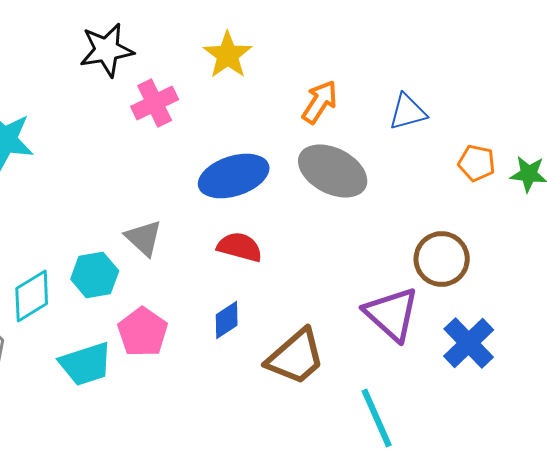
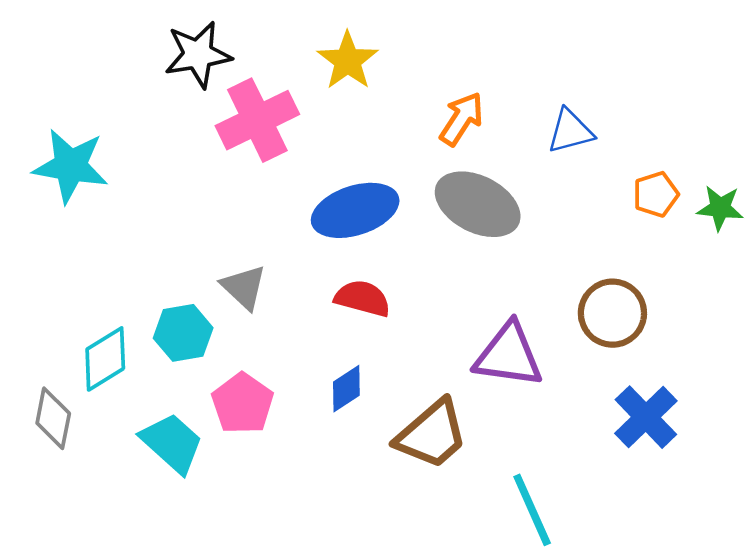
pink cross: (155, 103) -> (257, 120), size x1.4
orange pentagon: (477, 163) -> (656, 194), turned -30
purple triangle: (392, 314) -> (509, 355), moved, turned -34
cyan trapezoid: (86, 364) -> (172, 443), turned -120

